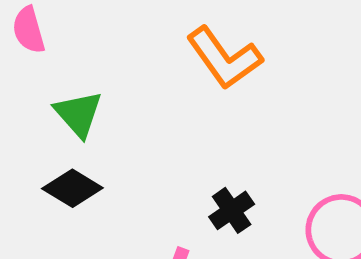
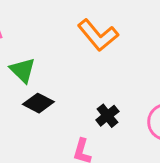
black diamond: (72, 188) -> (38, 103), moved

